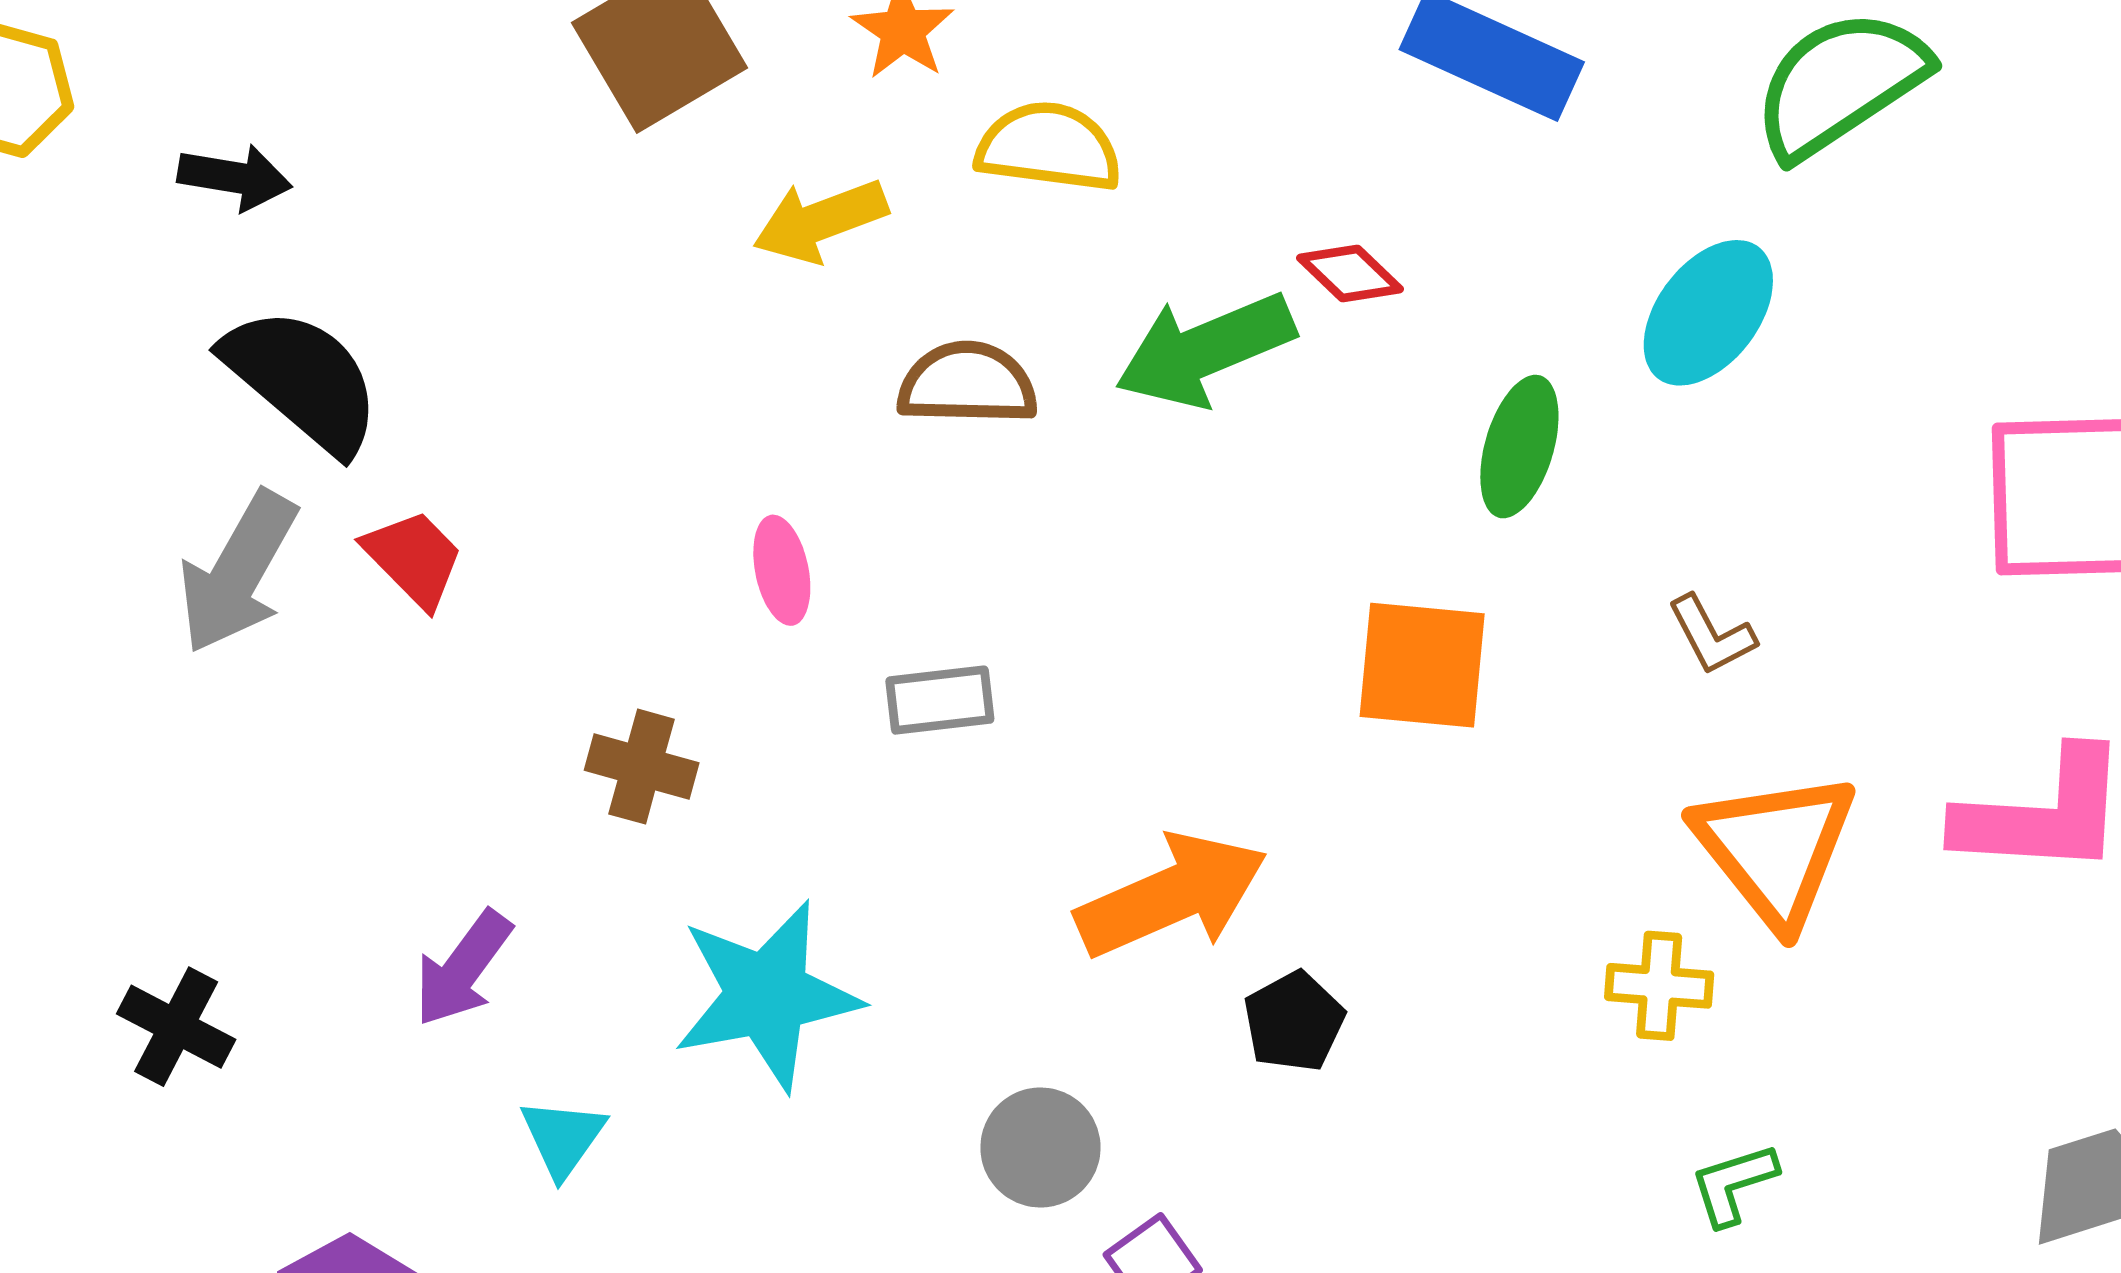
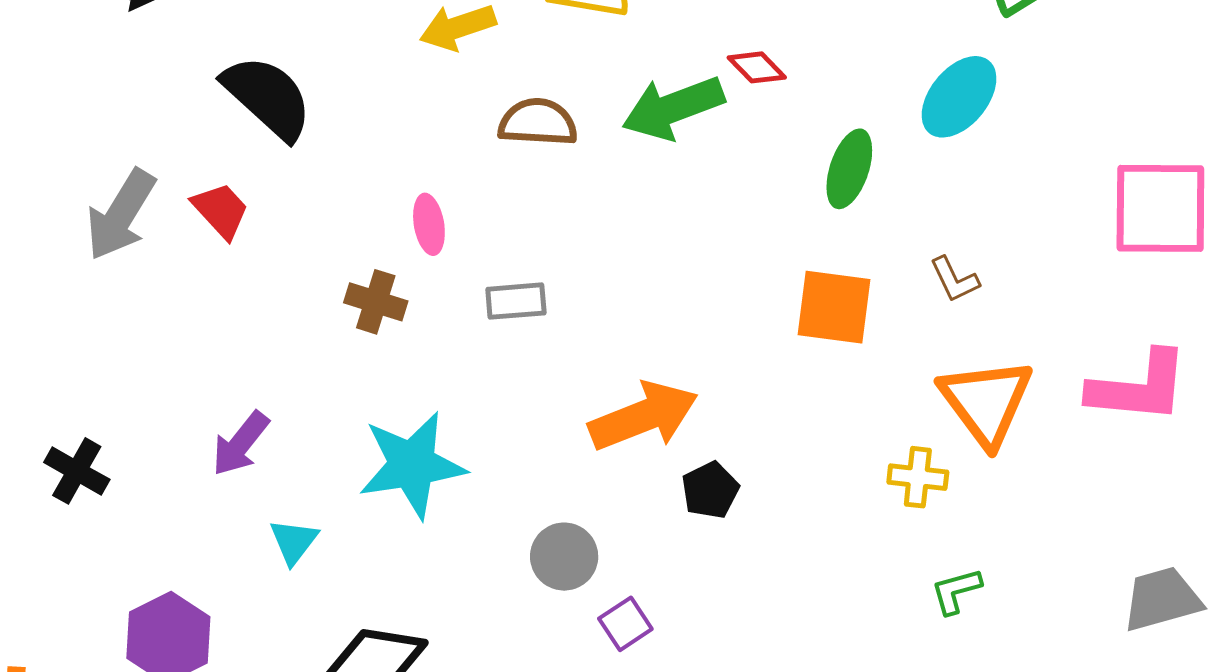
black semicircle: (302, 380) -> (268, 97), moved
orange square: (1422, 665) -> (834, 307), moved
brown cross: (642, 767) -> (376, 302), moved

